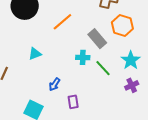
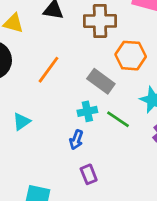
blue arrow: (55, 84) -> (76, 140), moved

